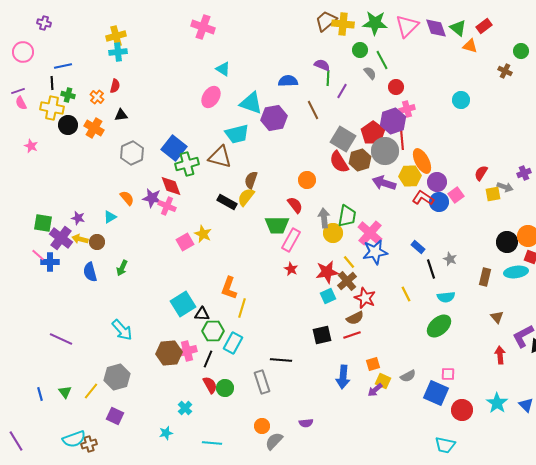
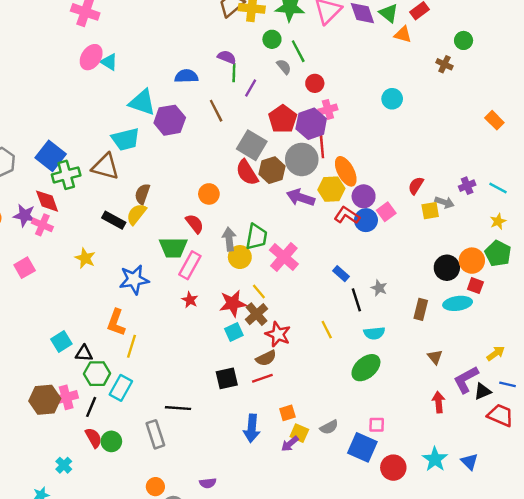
pink ellipse: (211, 97) -> (91, 57), moved
red pentagon: (373, 133) -> (283, 119), moved
pink square: (185, 242) -> (25, 268), moved
blue star: (375, 252) -> (134, 280), moved
cyan square: (183, 304) -> (61, 341), size x0.7

